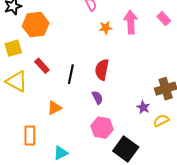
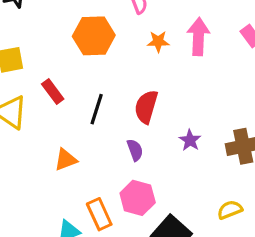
orange hexagon: (36, 25) -> (94, 36), moved
purple star: (143, 107) -> (190, 140), moved
yellow semicircle: (161, 121) -> (230, 210), moved
orange rectangle: (30, 136) -> (99, 214), moved, turned -30

